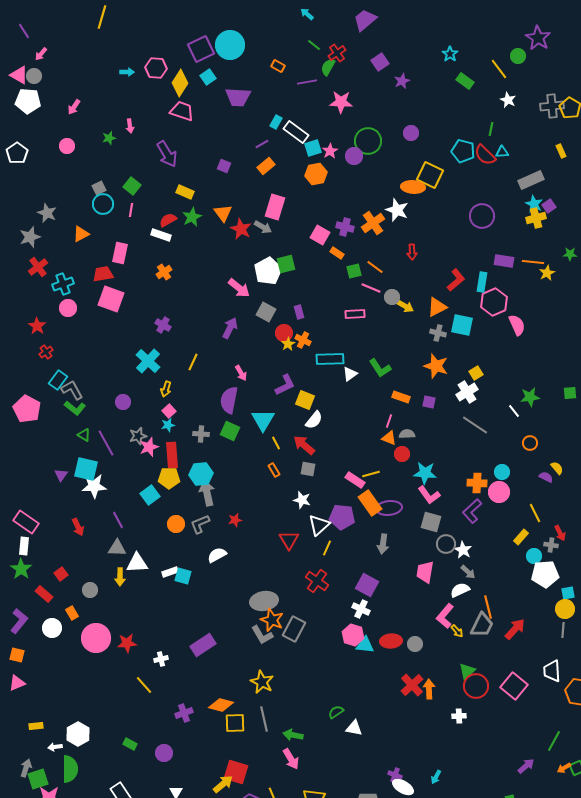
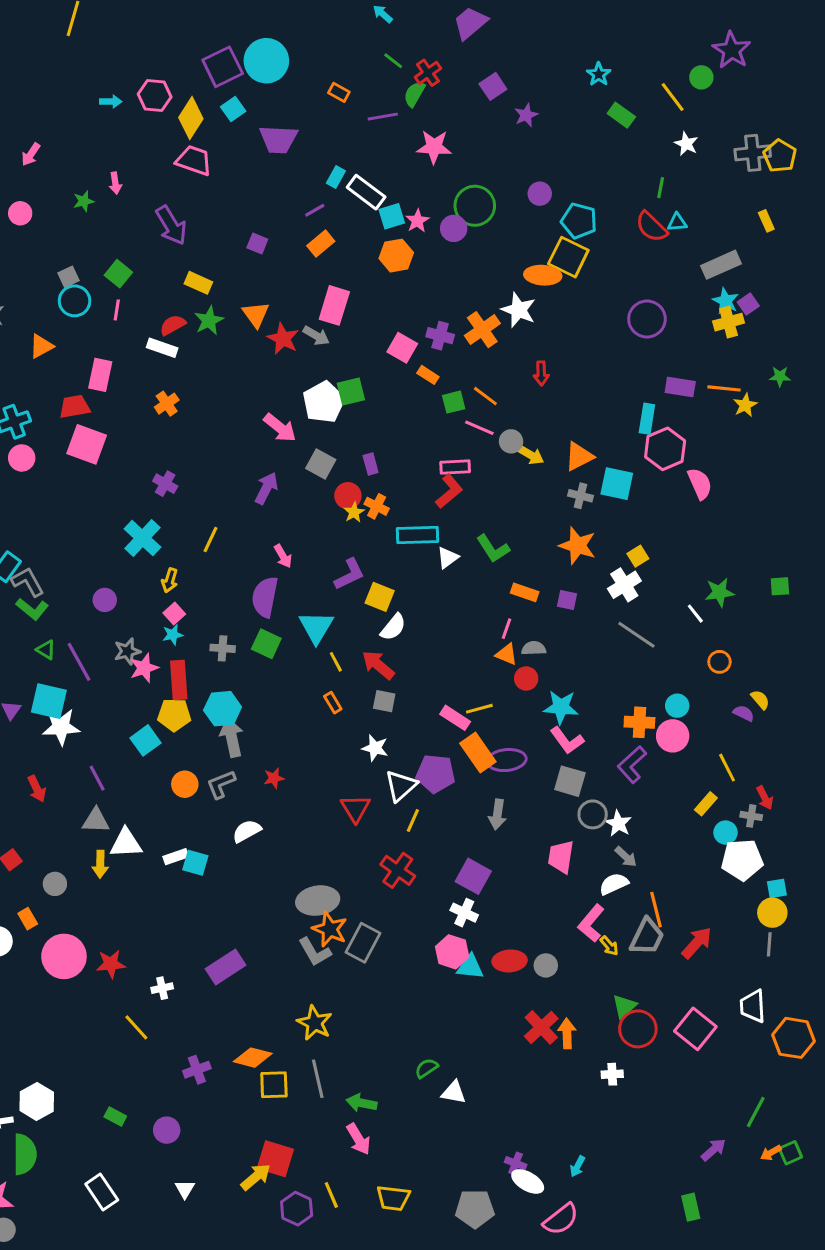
cyan pentagon: (463, 151) -> (579, 221), moved
red L-shape: (456, 280) -> (449, 491), moved

